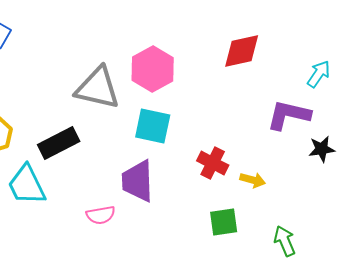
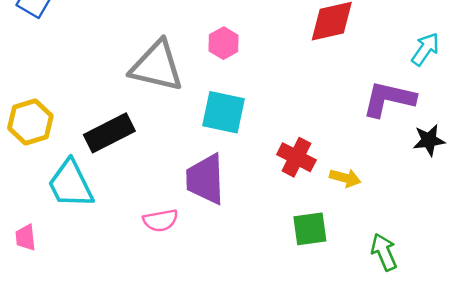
pink hexagon: (153, 69) -> (224, 43), size x0.6

